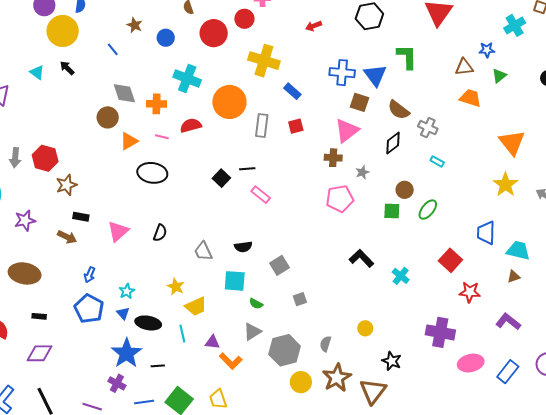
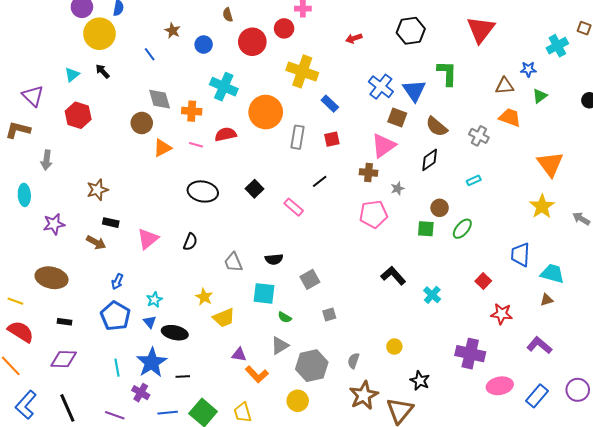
cyan triangle: (37, 72) -> (72, 75), turned 42
blue cross: (342, 73) -> (381, 87), turned 30
gray cross: (428, 128) -> (479, 136), moved
red hexagon: (45, 158) -> (78, 115), moved
cyan rectangle: (437, 161) -> (474, 180), turned -56
black line: (247, 169) -> (320, 181), moved, turned -35
black ellipse: (152, 173) -> (203, 191), moved
red square: (450, 260) -> (483, 281), size x0.7
cyan line: (182, 334) -> (117, 368), moved
yellow circle: (301, 382) -> (298, 401), moved

